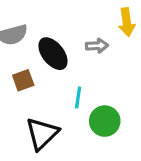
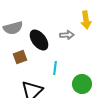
green circle: (105, 121) -> (82, 84), moved

